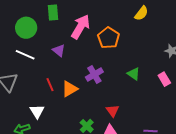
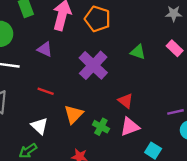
purple cross: (94, 74) -> (93, 65), size x1.4
red line: (50, 85) -> (46, 91), turned -32
orange triangle: (70, 89) -> (74, 114), moved

